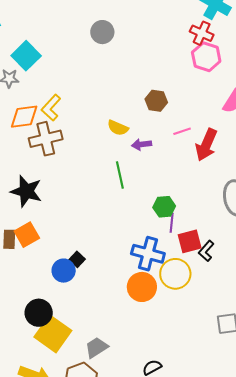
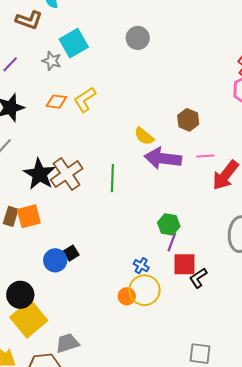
gray circle: (102, 32) -> (138, 38), moved
orange diamond: (24, 117) -> (56, 102), size x0.7
brown cross: (46, 139) -> (67, 174), moved, turned -36
purple arrow: (142, 144) -> (163, 158), size x1.8
green line: (120, 175) -> (112, 178), moved
blue cross: (148, 254) -> (141, 266), size x0.5
yellow circle: (175, 274) -> (145, 290), moved
orange circle: (142, 287) -> (127, 296), size x0.6

